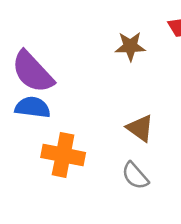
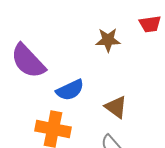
blue semicircle: (33, 107) -> (70, 90), moved, turned 148

